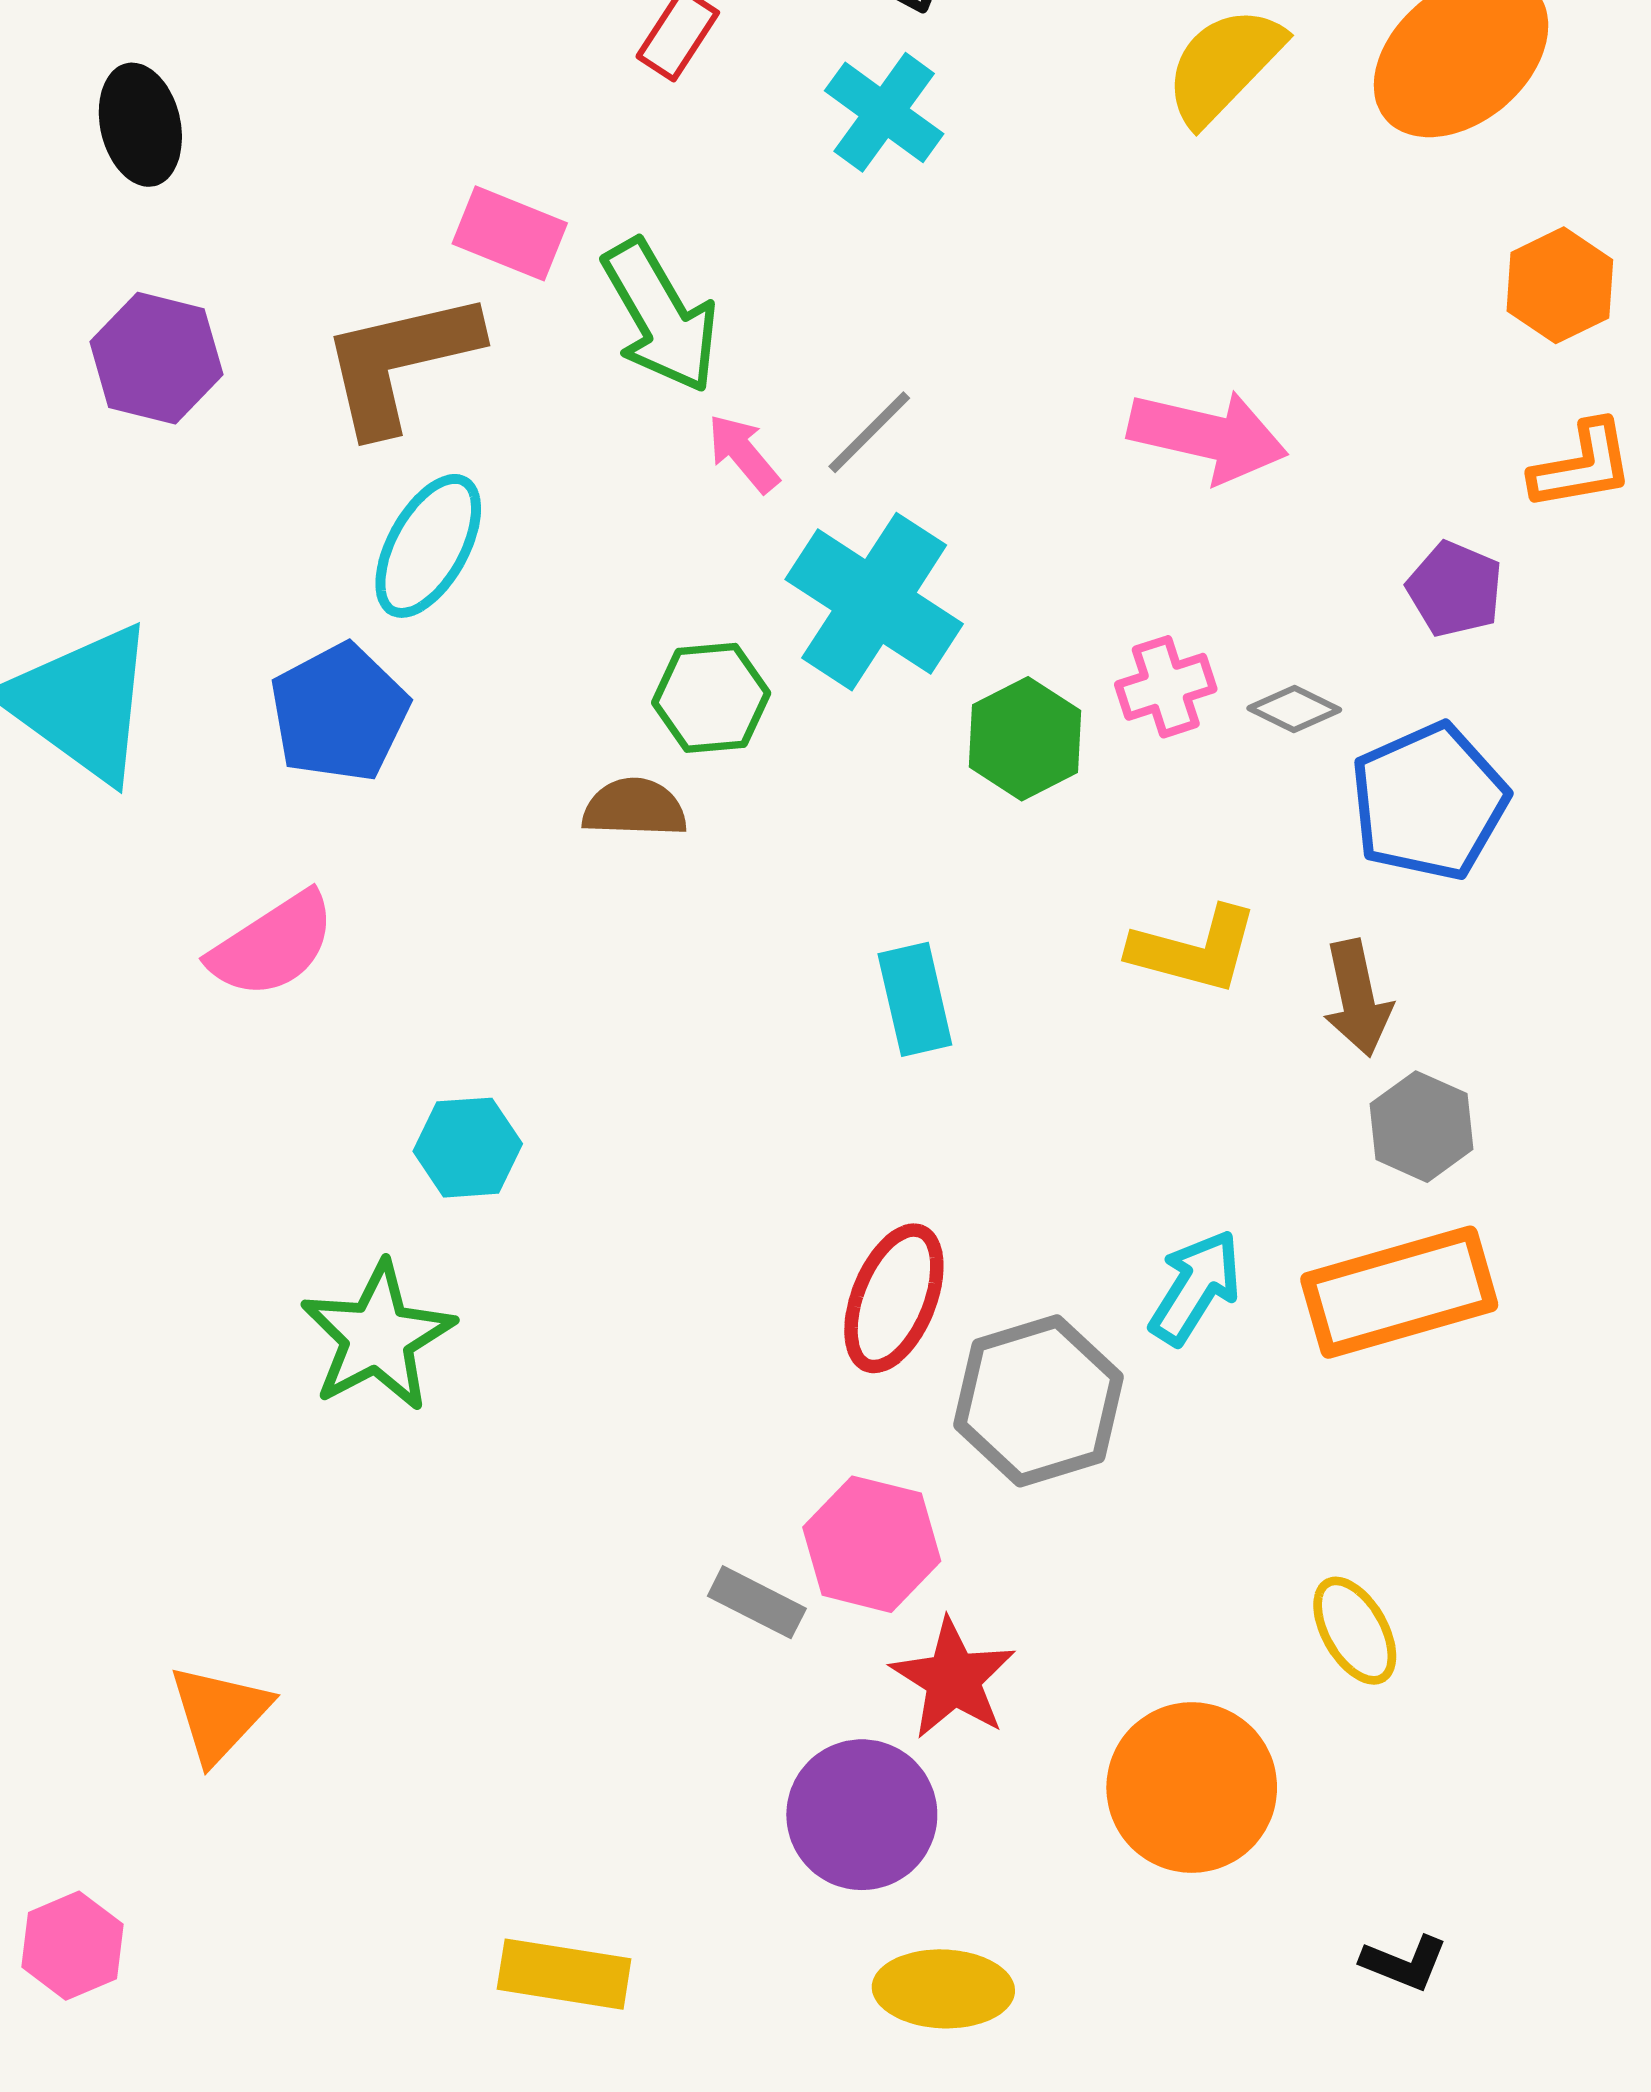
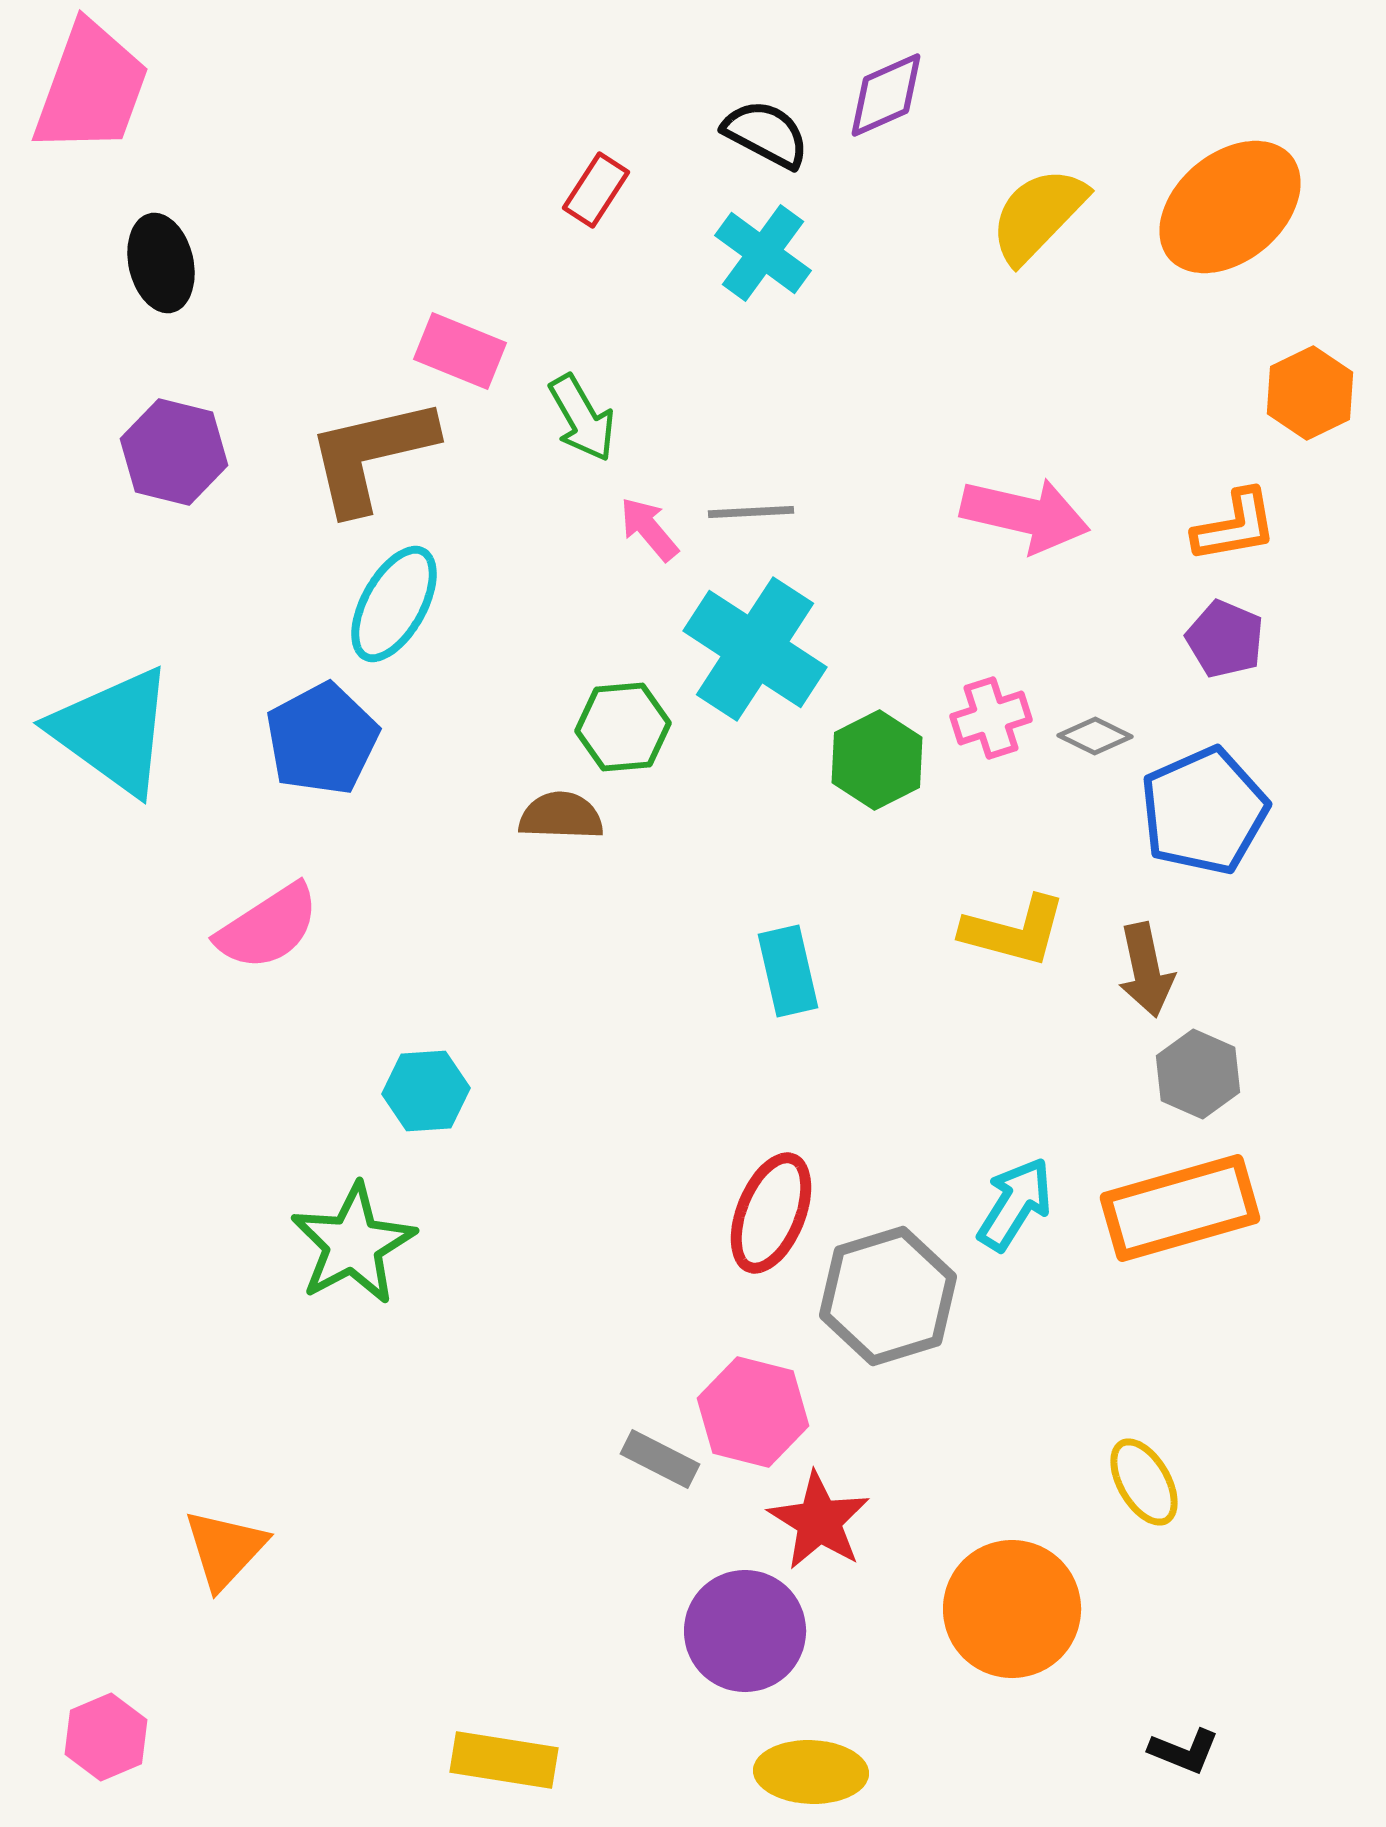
green arrow: (660, 316) -> (582, 418), size x0.7
gray line: (869, 432) -> (751, 512), turned 42
orange L-shape: (1582, 466) -> (1235, 526), moved

